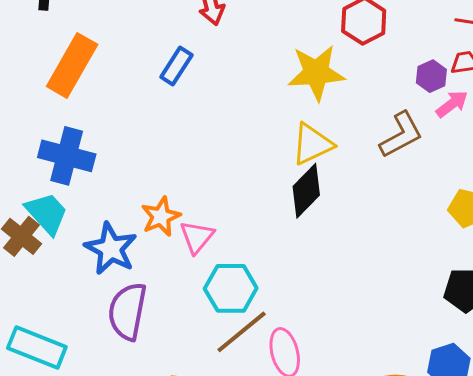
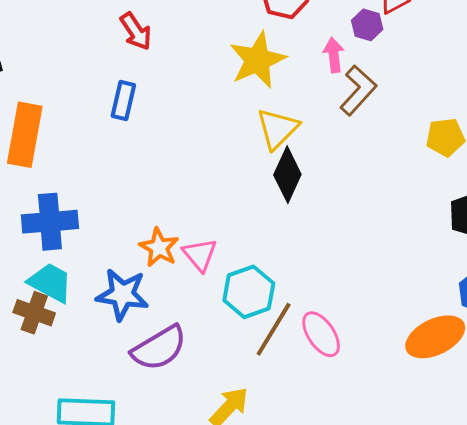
pink arrow: (452, 104) -> (334, 55), moved, turned -40
purple semicircle: (127, 311) -> (159, 348), turned -112

